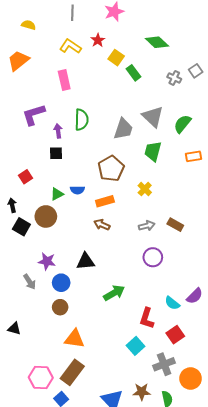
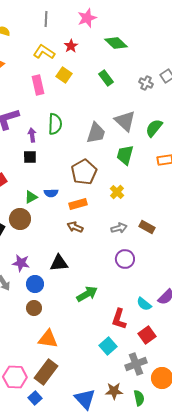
green diamond: (157, 42) -> (116, 43), moved
yellow square: (116, 58) -> (64, 75), moved

